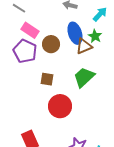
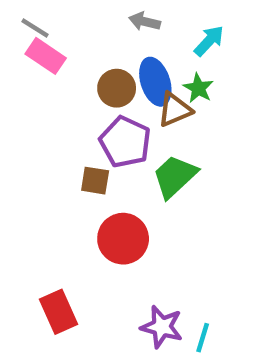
pink rectangle: (30, 30) -> (46, 56), moved
brown circle: (51, 44) -> (117, 88), moved
purple pentagon: (25, 51) -> (125, 142), moved

